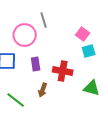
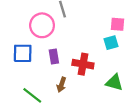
pink square: (83, 34) -> (117, 24), moved, turned -32

